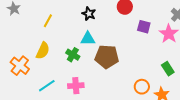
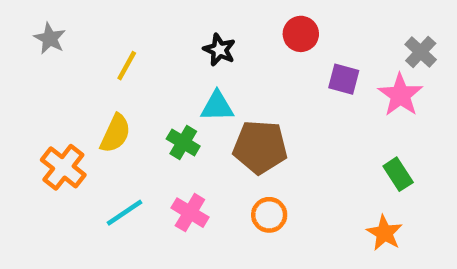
pink cross: (76, 86) -> (190, 213), turned 35
orange circle: (142, 87) -> (269, 215), moved

